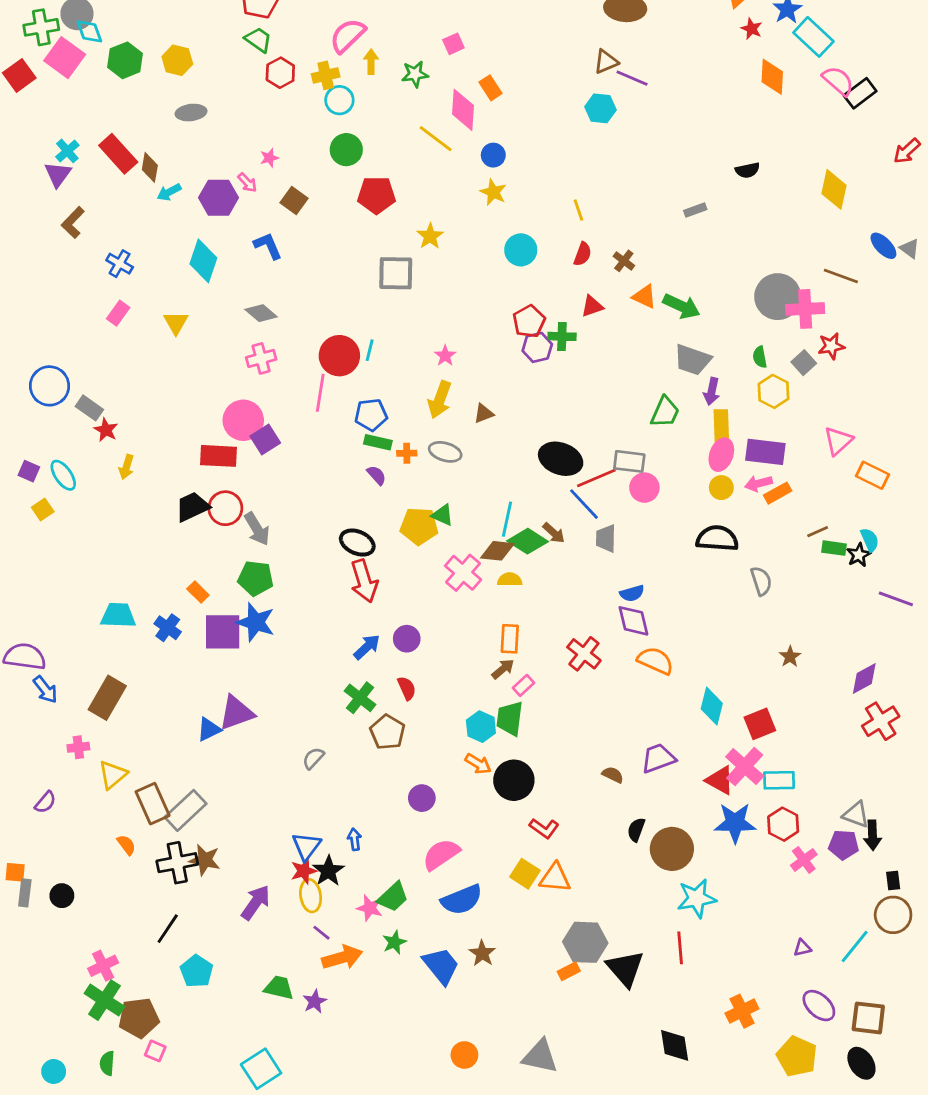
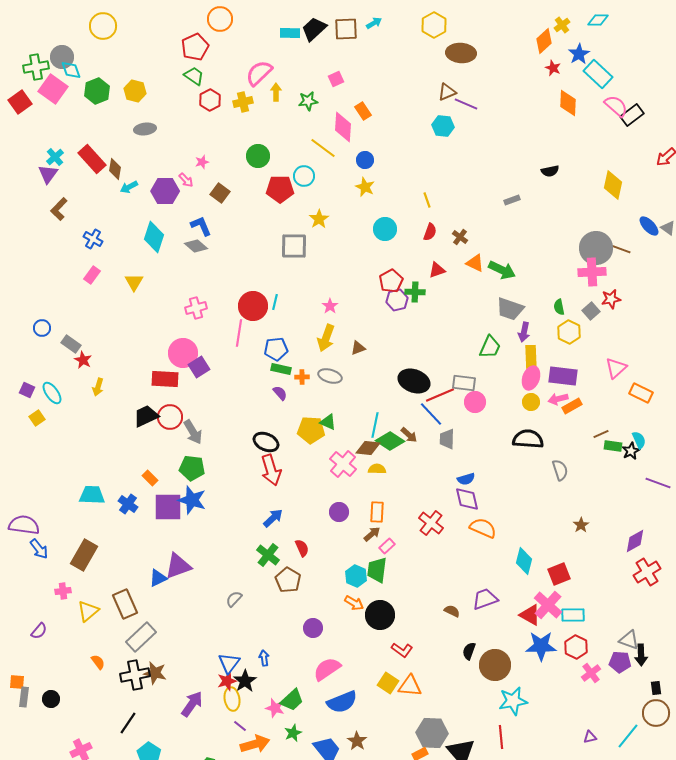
cyan circle: (339, 100) -> (304, 176), moved
gray circle: (778, 297) -> (596, 248), moved
gray diamond: (261, 313) -> (196, 246), moved
blue circle: (50, 386) -> (42, 328), size x0.6
purple circle: (407, 639) -> (339, 512), moved
brown rectangle: (153, 804) -> (125, 604), moved

